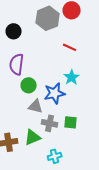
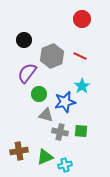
gray hexagon: (48, 18) -> (52, 56), moved
purple semicircle: (17, 64) -> (27, 73), turned 30
green triangle: (33, 137) -> (45, 157), moved

